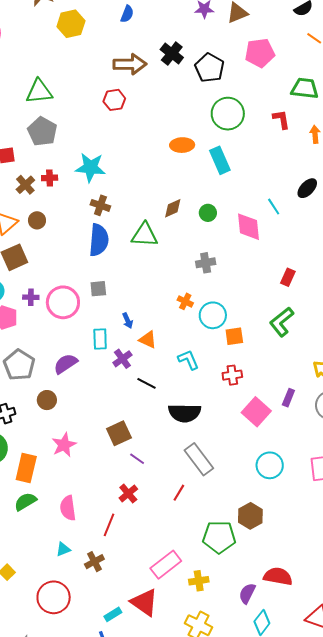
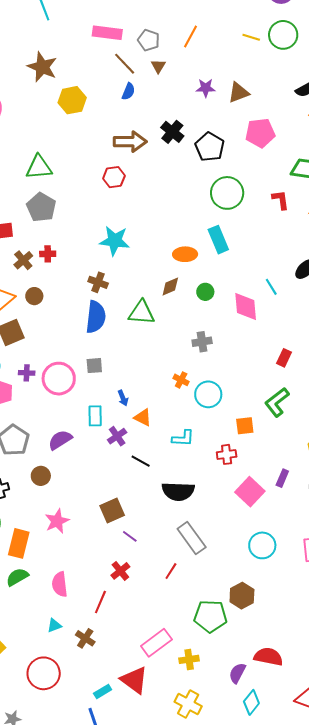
orange ellipse: (182, 145) -> (185, 254), moved
cyan star: (90, 167) -> (115, 241), moved
orange square: (234, 336) -> (245, 426), moved
cyan L-shape: (188, 360) -> (183, 438), turned 115
brown cross: (94, 562) -> (85, 638), turned -30

